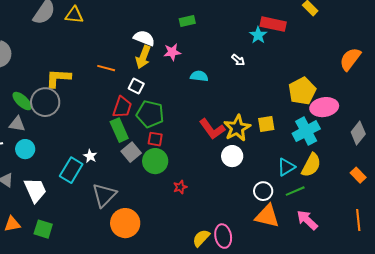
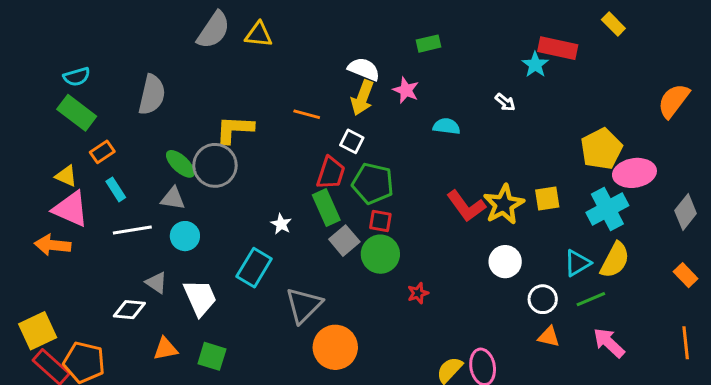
pink star: (172, 52) -> (406, 90), turned 30
white star: (90, 156) -> (281, 224), moved
white circle: (232, 156) -> (505, 262), moved
orange triangle: (267, 216) -> (549, 337), size x0.6

